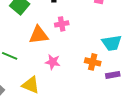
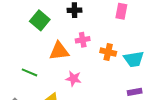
orange cross: (93, 62) -> (108, 52), moved

